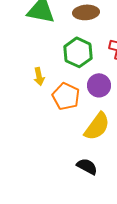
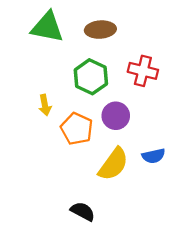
black semicircle: (87, 166) -> (83, 211), moved

